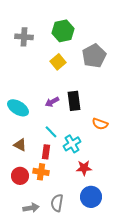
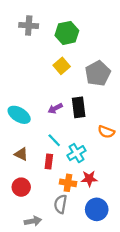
gray cross: (24, 37) -> (29, 26), moved
gray pentagon: (94, 56) -> (98, 73), moved
orange cross: (41, 172) -> (68, 183), moved
gray semicircle: (57, 203) -> (61, 204), moved

